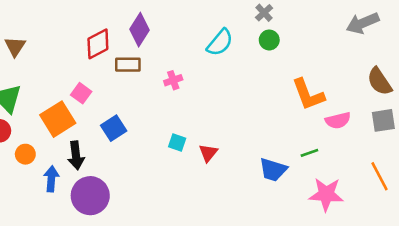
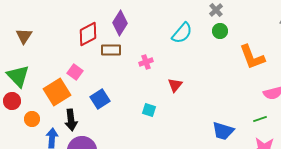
orange L-shape: (308, 94) -> (252, 57), moved
red triangle: (208, 153) -> (175, 85), moved
green line: (309, 153) -> (260, 119), moved

